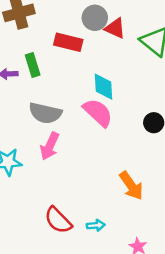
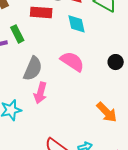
cyan diamond: (103, 87) -> (76, 24), moved
gray semicircle: (45, 113) -> (33, 69), turned -70

